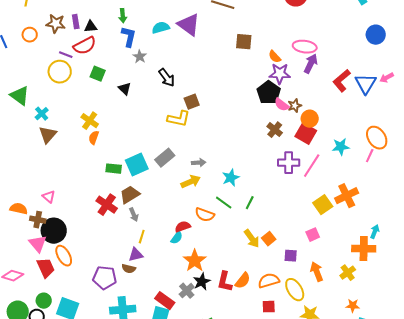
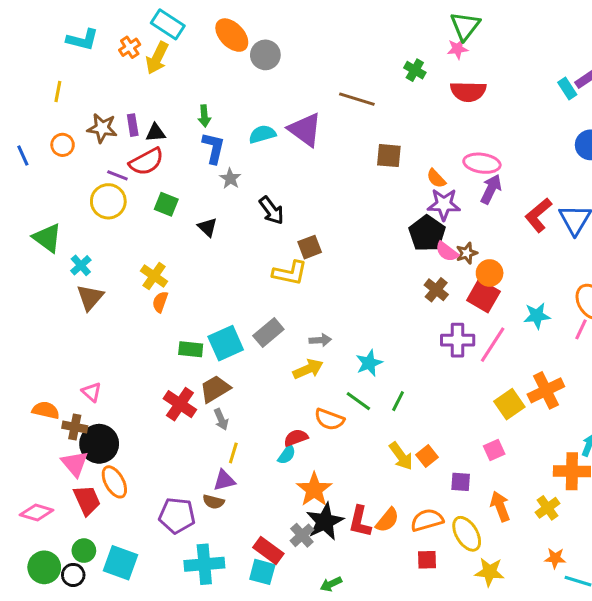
black star: (202, 282) -> (325, 522), size x1.4

